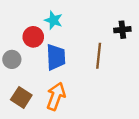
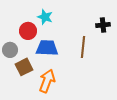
blue trapezoid: (56, 57) -> (47, 48), turned -85
brown square: (21, 97) -> (24, 67), moved, turned 30

